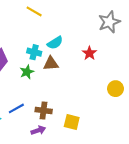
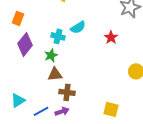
brown triangle: (51, 64) -> (55, 74), moved
blue line: (16, 108) -> (41, 111), moved
yellow square: (72, 122) -> (111, 109), moved

